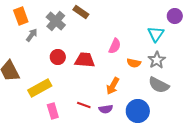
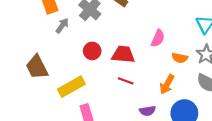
orange arrow: (113, 86) -> (167, 84), moved
red line: (84, 105) -> (126, 81), moved

